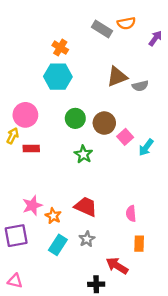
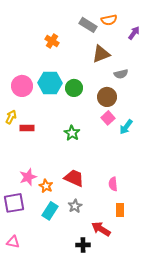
cyan hexagon: (58, 77) -> (50, 83), moved
brown triangle: (117, 77) -> (101, 54), moved
pink circle: (25, 115) -> (22, 86), moved
green circle: (75, 118) -> (74, 88), moved
brown circle: (104, 123) -> (107, 97), moved

